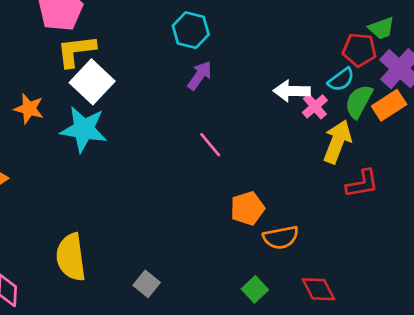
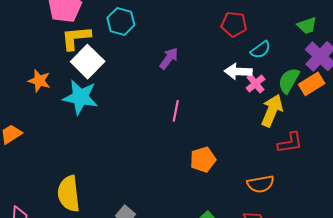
cyan hexagon: (191, 30) -> (121, 21), moved
red pentagon: (359, 50) -> (234, 24), moved
cyan semicircle: (341, 80) -> (261, 50), moved
pink line: (210, 145) -> (176, 111), turned 50
orange semicircle: (281, 237) -> (261, 184), moved

